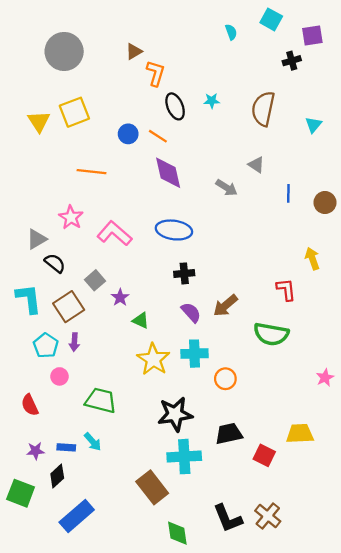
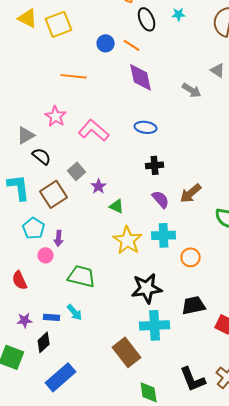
yellow triangle: (39, 121) -> (28, 18), moved, turned -30
blue ellipse: (174, 230) -> (146, 127), size x0.7
purple arrow: (74, 342) -> (59, 238), moved

